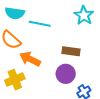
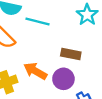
orange arrow: (30, 59) -> (35, 71), moved

